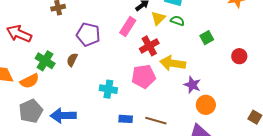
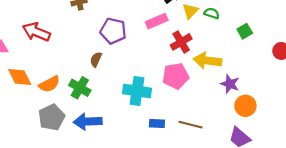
pink rectangle: (128, 26) -> (157, 21), turned 36
green cross: (45, 61) -> (80, 88), moved
cyan cross: (108, 89) -> (137, 91), size x1.4

